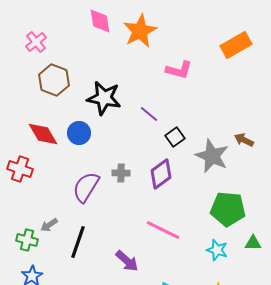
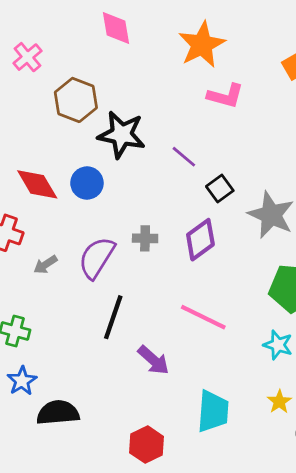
orange star: (140, 31) -> (202, 45), moved
brown hexagon: (54, 80) -> (76, 100), moved
gray arrow: (49, 225) -> (45, 265), moved
black line: (78, 242) -> (113, 317), moved

